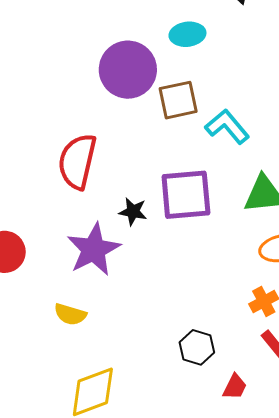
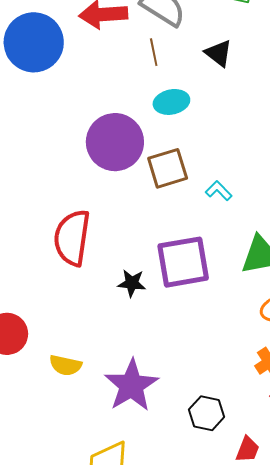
cyan L-shape: (227, 127) -> (219, 191), size x0.6
purple star: (94, 249) -> (131, 385), moved
yellow semicircle: (70, 314) -> (66, 365), moved

